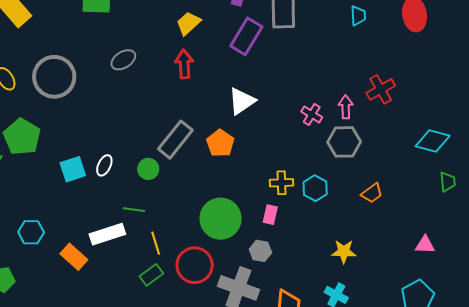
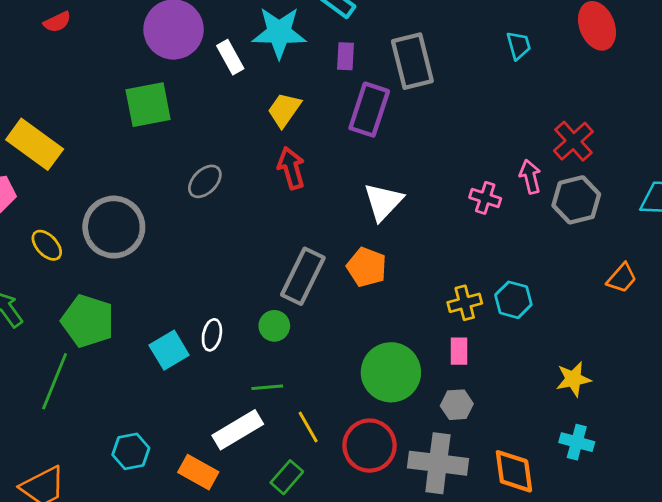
gray hexagon: (344, 142) -> (576, 200), moved
orange trapezoid: (372, 193) -> (622, 278), moved
green rectangle: (151, 275) -> (287, 477), moved

